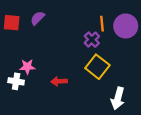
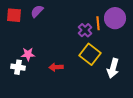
orange line: (102, 24) -> (98, 23), moved
white arrow: (118, 98) -> (113, 68), moved

